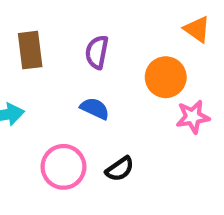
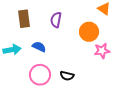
blue semicircle: (95, 108) -> (39, 47), moved
black semicircle: (120, 169) -> (67, 76), turned 48

